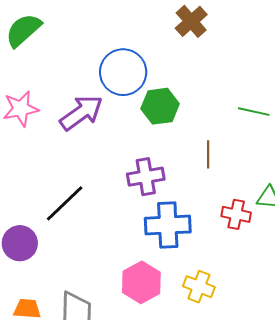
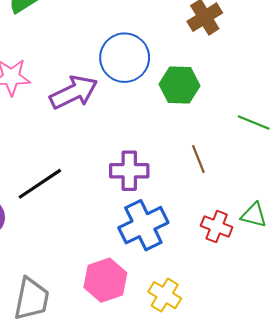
green hexagon: (160, 106) -> (180, 85), moved
brown line: (208, 154) -> (198, 159), turned -32
blue cross: (168, 225) -> (143, 225), turned -33

